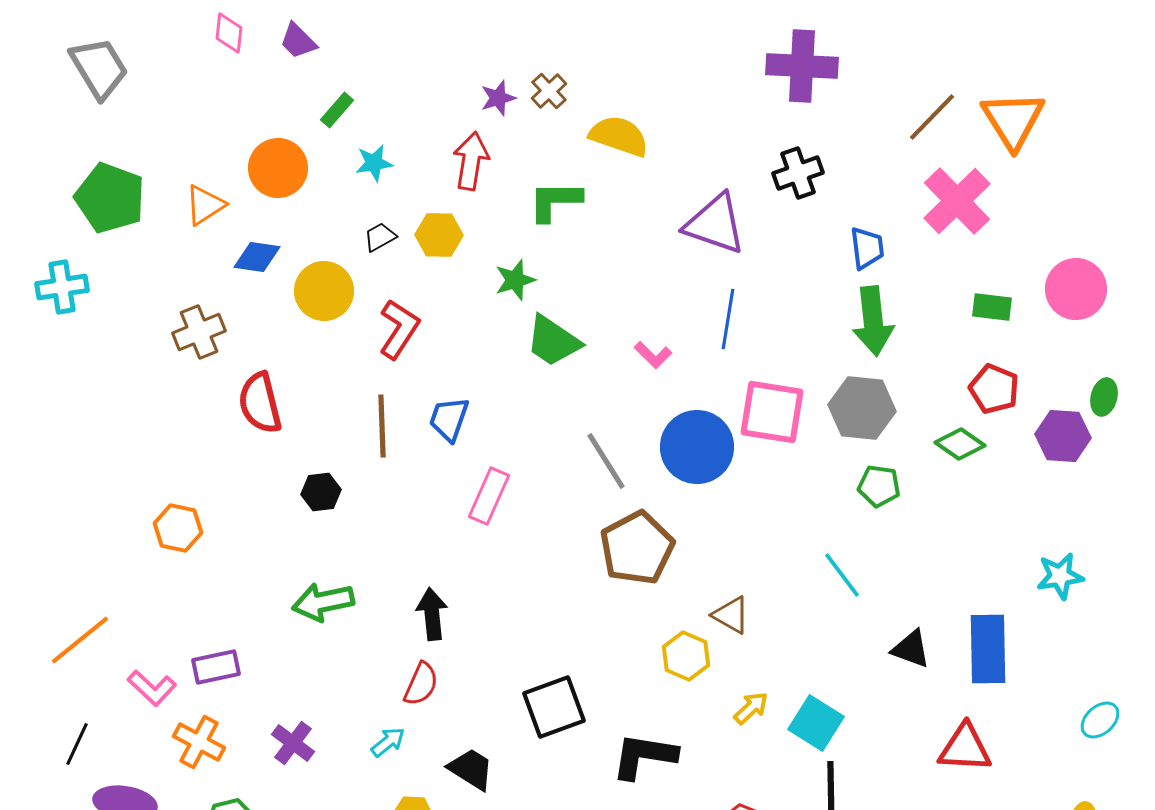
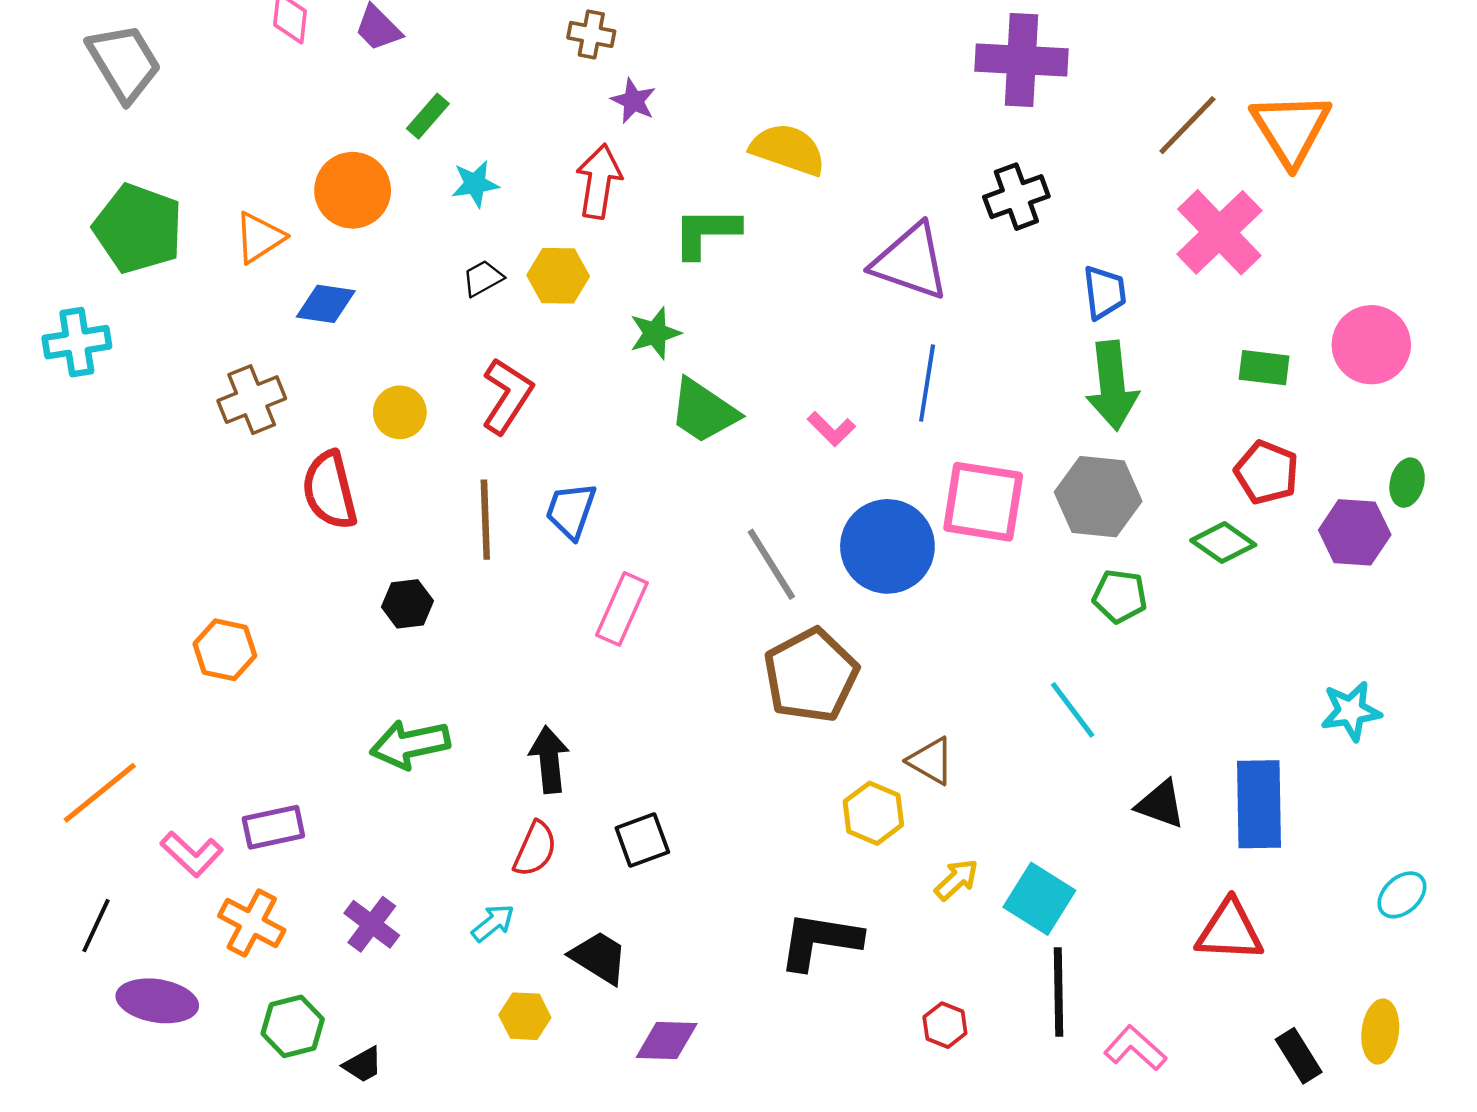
brown cross: (549, 91) -> (591, 34), moved, turned -36
purple star: (498, 98) -> (633, 101), turned -30
yellow circle: (324, 291) -> (400, 412), moved, size x0.7
black square: (554, 707) -> (642, 840), moved, size x0.7

